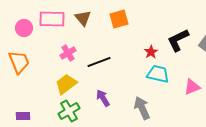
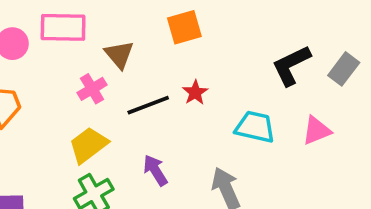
brown triangle: (83, 18) -> (119, 54), moved
red star: (151, 52) -> (195, 92), moved
pink triangle: (192, 87) -> (317, 130), moved

